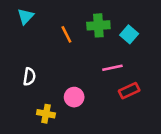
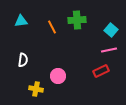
cyan triangle: (25, 16) -> (21, 21), moved, turned 40
cyan square: (129, 34) -> (111, 30), moved
pink line: (112, 68) -> (109, 50), moved

